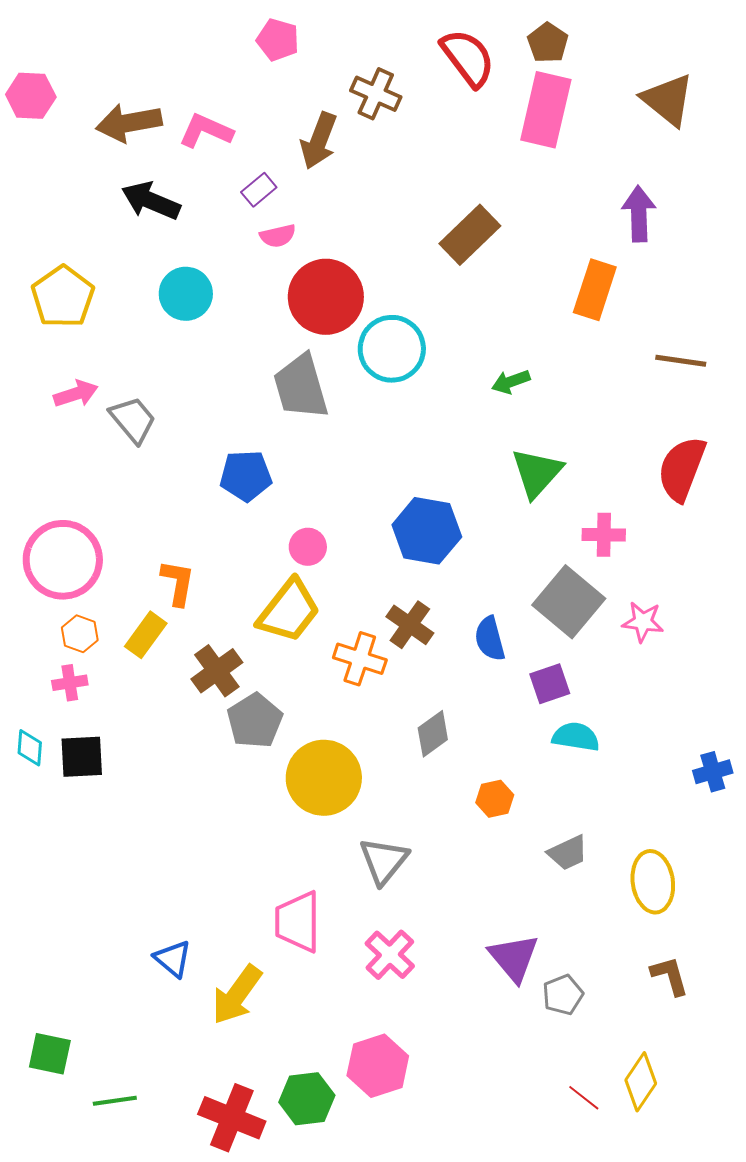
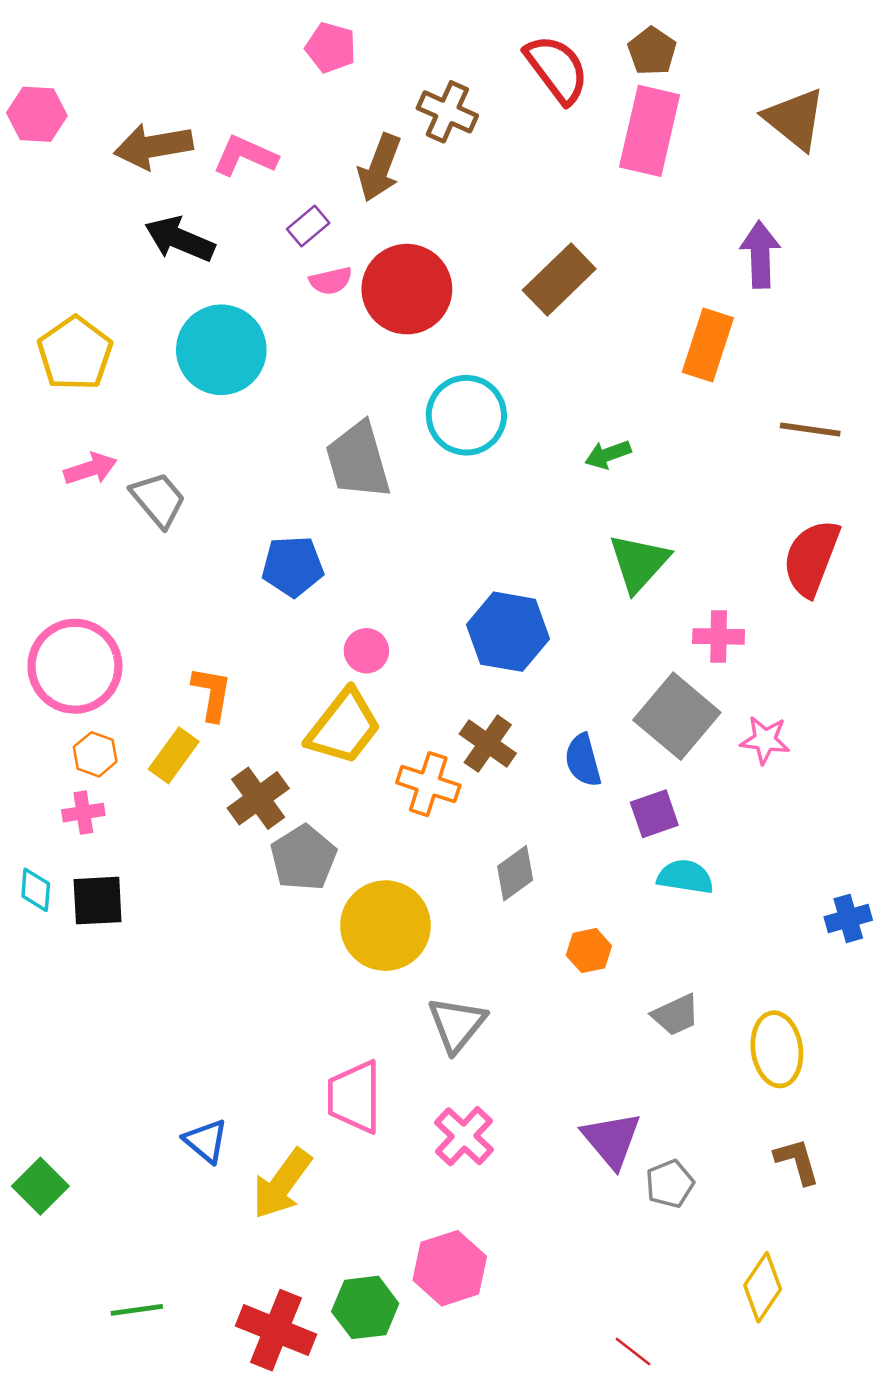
cyan circle: (186, 294) -> (221, 350), size x1.4
red circle: (326, 297) -> (407, 289), moved
green square: (50, 1054) -> (40, 1186), moved, turned 33
red line: (584, 1098) -> (633, 1351), moved

